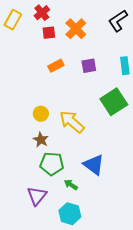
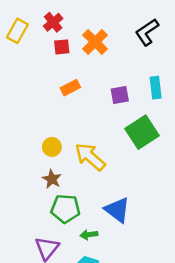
purple square: (89, 66) -> (120, 95), moved
green arrow: (71, 185) -> (89, 235), turned -40

